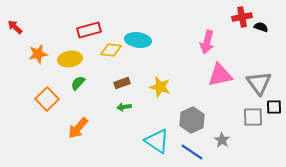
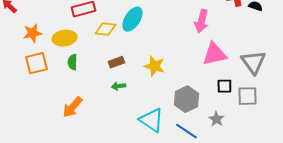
cyan ellipse: (138, 40) -> (132, 19), turned -65
green semicircle: (78, 83) -> (72, 62), turned -42
orange square: (47, 99) -> (36, 63), moved, turned 30
black square: (274, 107) -> (224, 86), moved

